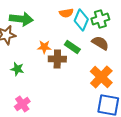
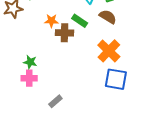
green star: (17, 69) -> (30, 62), moved
pink cross: (22, 104) -> (29, 78), turned 35

